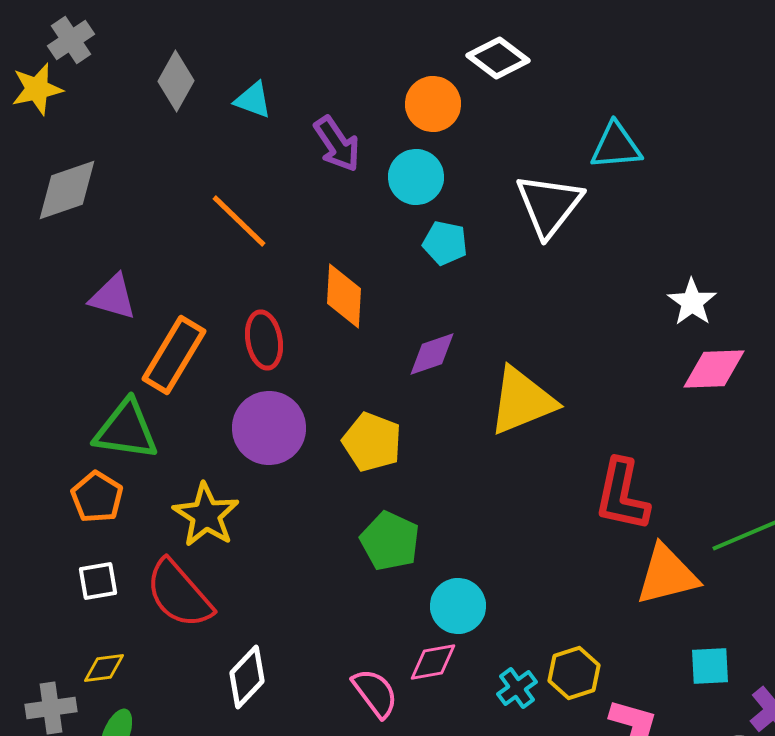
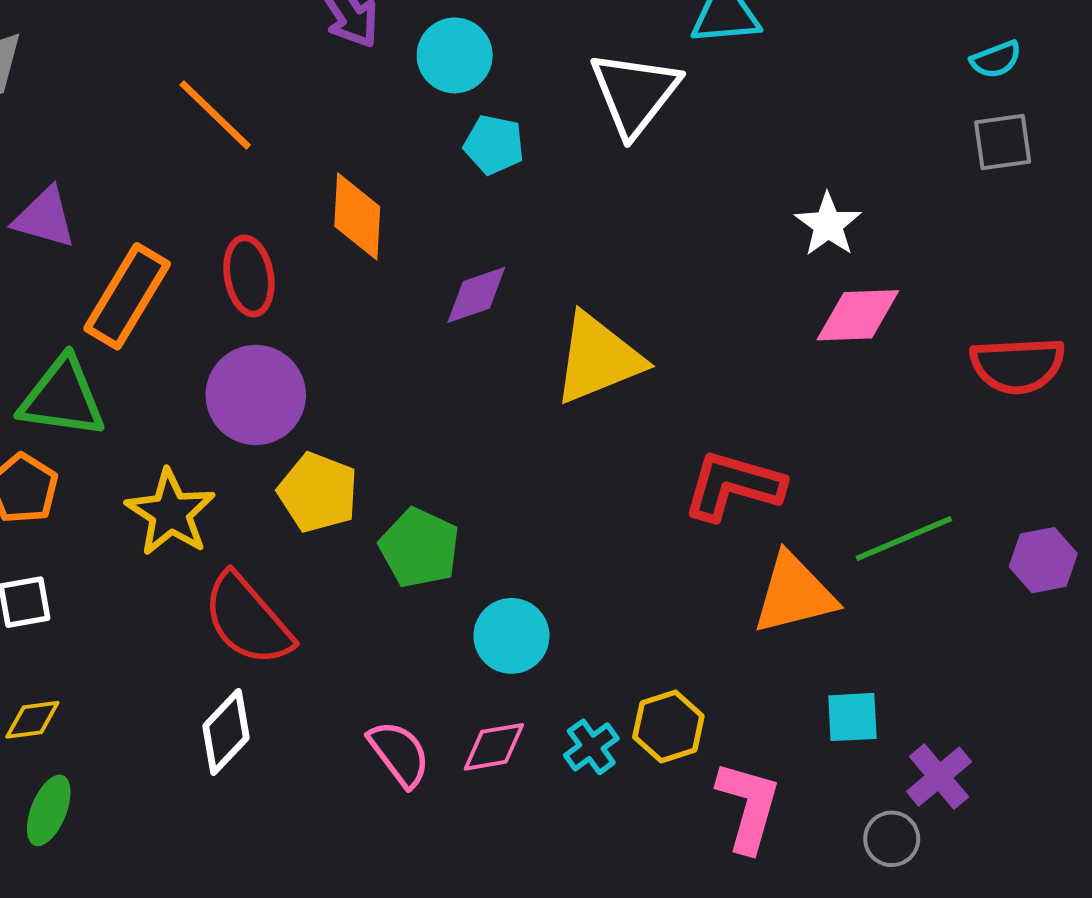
yellow pentagon: (372, 442) -> (318, 492), moved
red L-shape: (622, 495) -> (733, 486), turned 94
red semicircle: (179, 594) -> (248, 620), moved
pink diamond: (433, 662) -> (494, 747), moved

